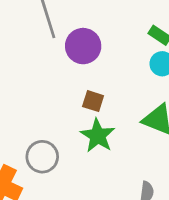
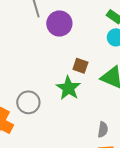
brown square: (93, 101) -> (80, 66), moved

